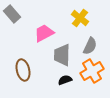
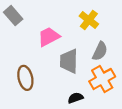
black semicircle: (65, 80) -> (75, 98), moved

